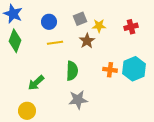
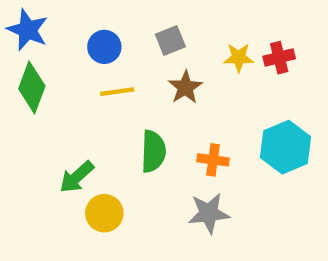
yellow star: (99, 26) -> (239, 58), moved
orange cross: (110, 70) -> (213, 160), moved
gray star: (78, 100) -> (209, 213), moved
yellow circle: (27, 111) -> (104, 213), moved

